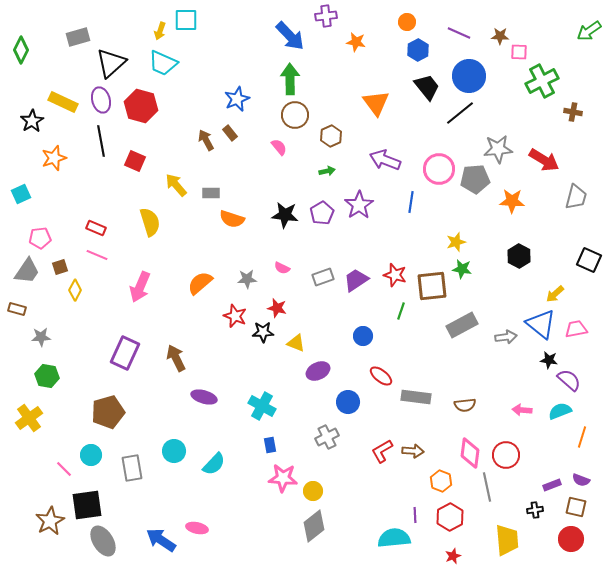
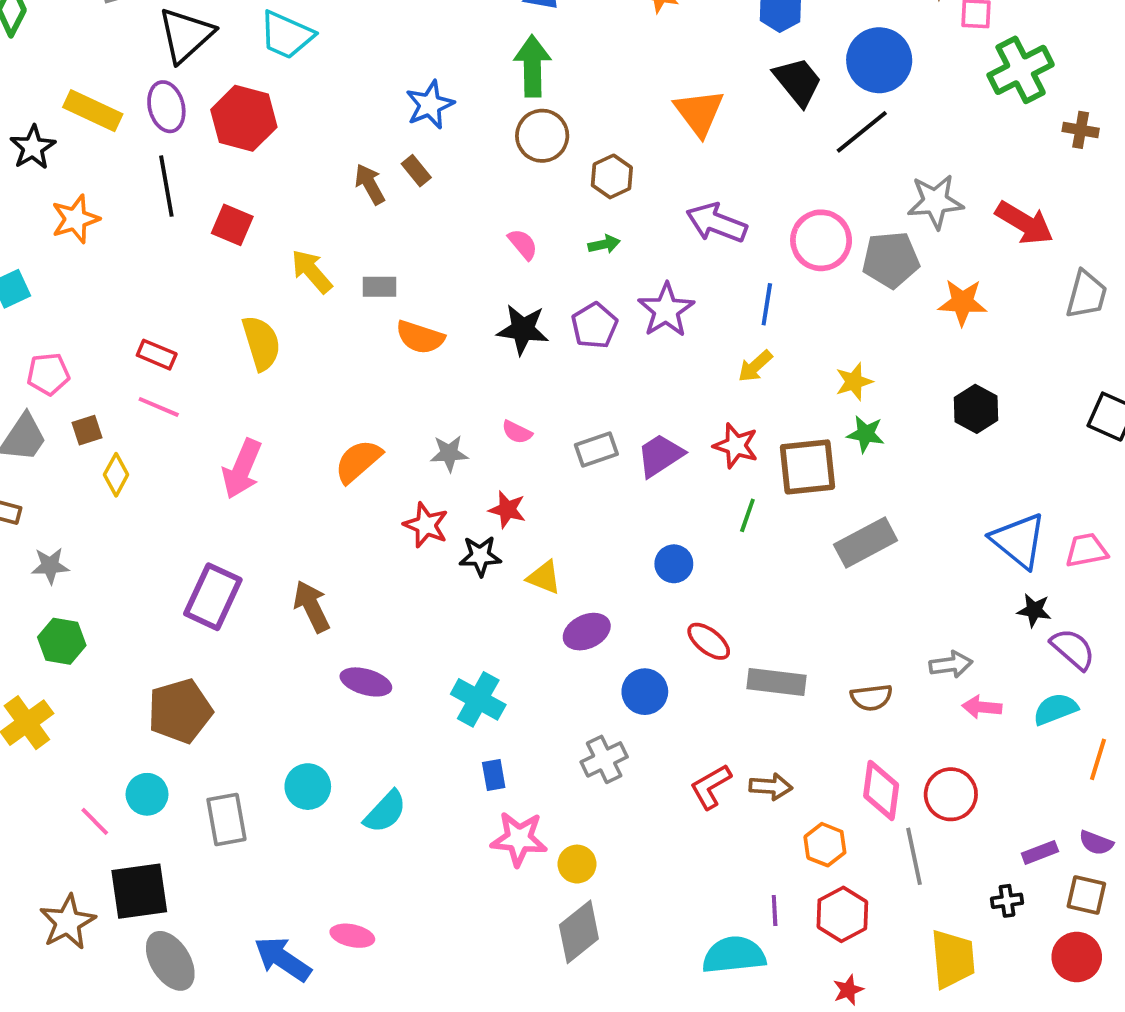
pink semicircle: (279, 147) -> (523, 244), moved
yellow arrow: (555, 294) -> (755, 366), moved
gray arrow: (506, 337) -> (951, 665), moved

